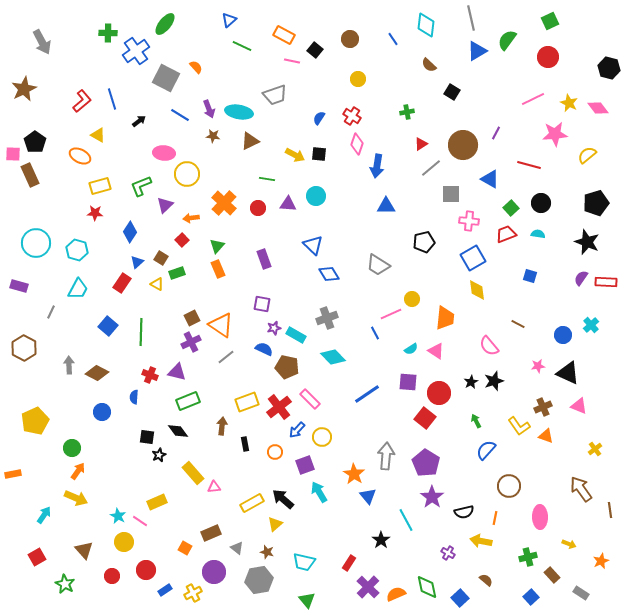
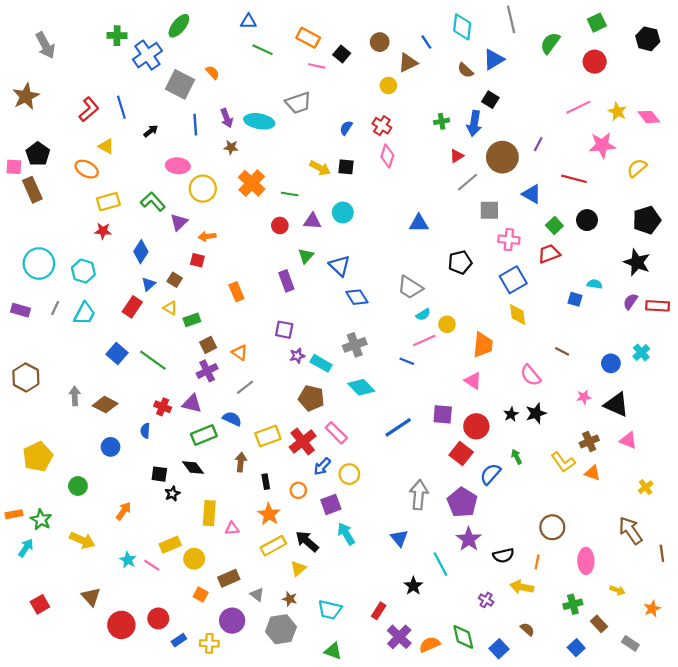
blue triangle: (229, 20) -> (248, 21), turned 42
blue triangle: (477, 51) -> (494, 59), moved
black hexagon: (609, 68) -> (648, 39), moved
blue line: (180, 115) -> (195, 125), turned 54
brown triangle: (250, 141) -> (408, 63), moved
blue arrow: (377, 166) -> (474, 123), moved
green L-shape: (141, 186) -> (153, 202), turned 70
orange cross: (224, 203) -> (252, 183), moved
cyan semicircle: (538, 234) -> (595, 284), moved
red square: (182, 240) -> (197, 260), turned -32
green triangle: (217, 246) -> (306, 256), moved
green rectangle: (177, 273) -> (192, 320), moved
gray line: (51, 312) -> (55, 308), moved
orange triangle: (221, 325) -> (240, 352), size x0.6
green line: (141, 332) -> (153, 360), turned -56
blue line: (375, 333) -> (407, 361), turned -40
blue semicircle: (264, 349) -> (232, 419), moved
cyan semicircle: (411, 349) -> (423, 315), moved
blue semicircle: (486, 450) -> (490, 474), moved
orange arrow: (78, 471) -> (124, 511), moved
yellow rectangle: (193, 473) -> (209, 513), turned 45
orange star: (354, 474) -> (269, 514), moved
cyan arrow: (44, 515) -> (26, 548), moved
yellow circle: (124, 542) -> (194, 559), moved
red circle: (112, 576) -> (121, 625), size x1.6
green star: (65, 584) -> (41, 520), moved
yellow cross: (193, 593) -> (209, 643), turned 30
green triangle: (307, 600) -> (333, 651), turned -30

